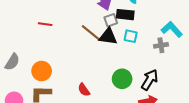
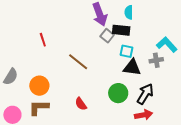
gray square: (111, 20) -> (107, 36), turned -32
red line: (45, 24) -> (43, 40), turned 64
brown line: (91, 33) -> (78, 62), moved
black triangle: (108, 36) -> (132, 67), moved

